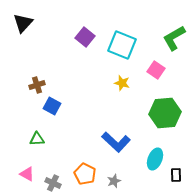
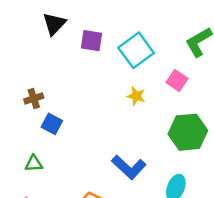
black triangle: (23, 23) -> (54, 24), moved
purple square: (85, 37) -> (92, 41), turned -30
cyan square: (122, 45) -> (136, 50), turned 32

